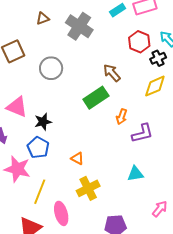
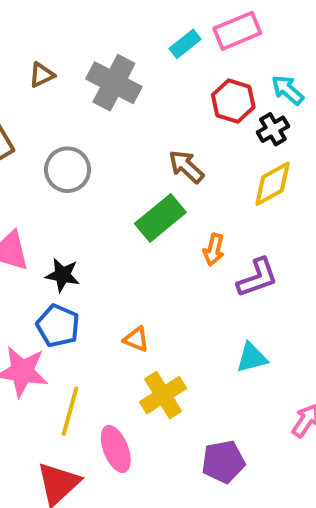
black star: (43, 122) -> (62, 275), turned 30

